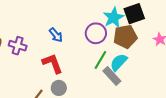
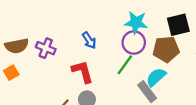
cyan star: (114, 18) -> (136, 22), moved, turned 30
green line: (100, 60) -> (125, 65), moved

